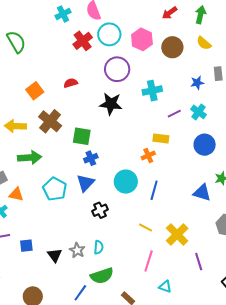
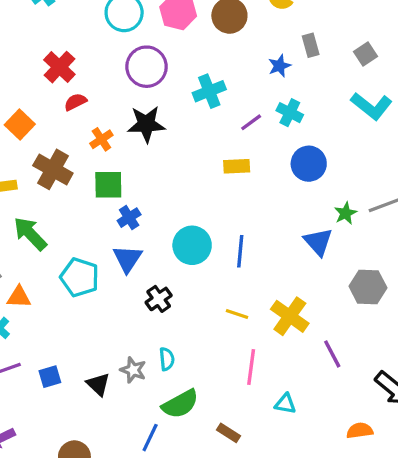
red cross: (83, 41) -> (59, 67), moved
orange cross: (148, 155) -> (101, 139), moved
green arrow: (30, 158) -> (30, 234), turned -120
blue triangle: (202, 193) -> (318, 242), turned 42

